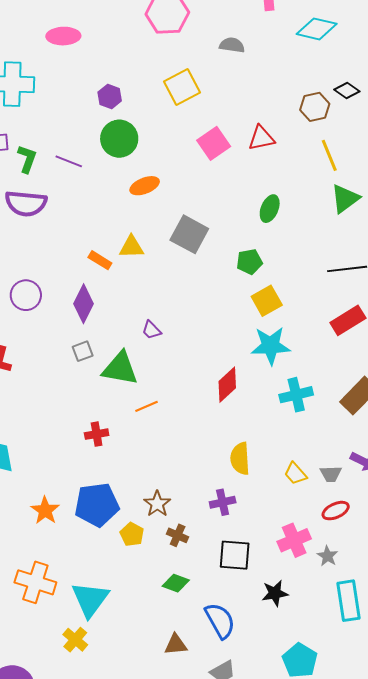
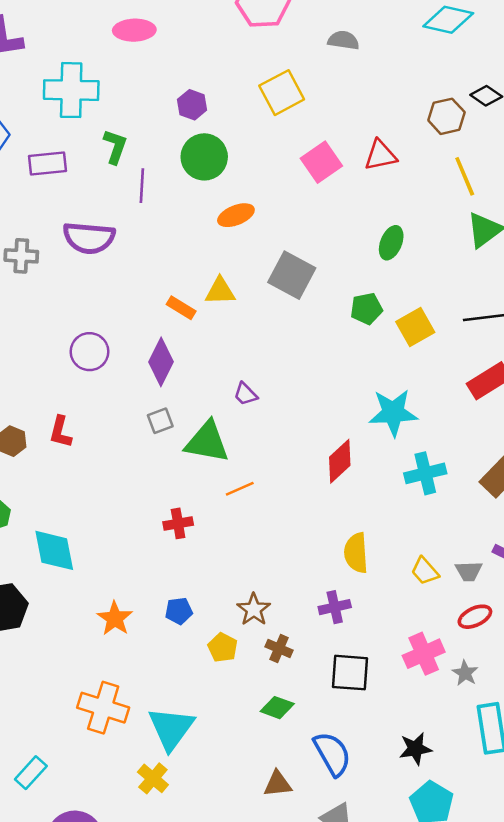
green L-shape: (27, 159) -> (115, 147), moved
purple line: (69, 161) -> (142, 186), turned 72
yellow square: (267, 301) -> (415, 327), moved
blue pentagon: (97, 505) -> (179, 611), size x0.5
black star: (275, 593) -> (415, 749), moved

